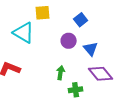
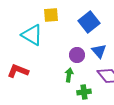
blue square: (81, 20) -> (89, 22), size x1.5
purple circle: (69, 41) -> (77, 55), moved

